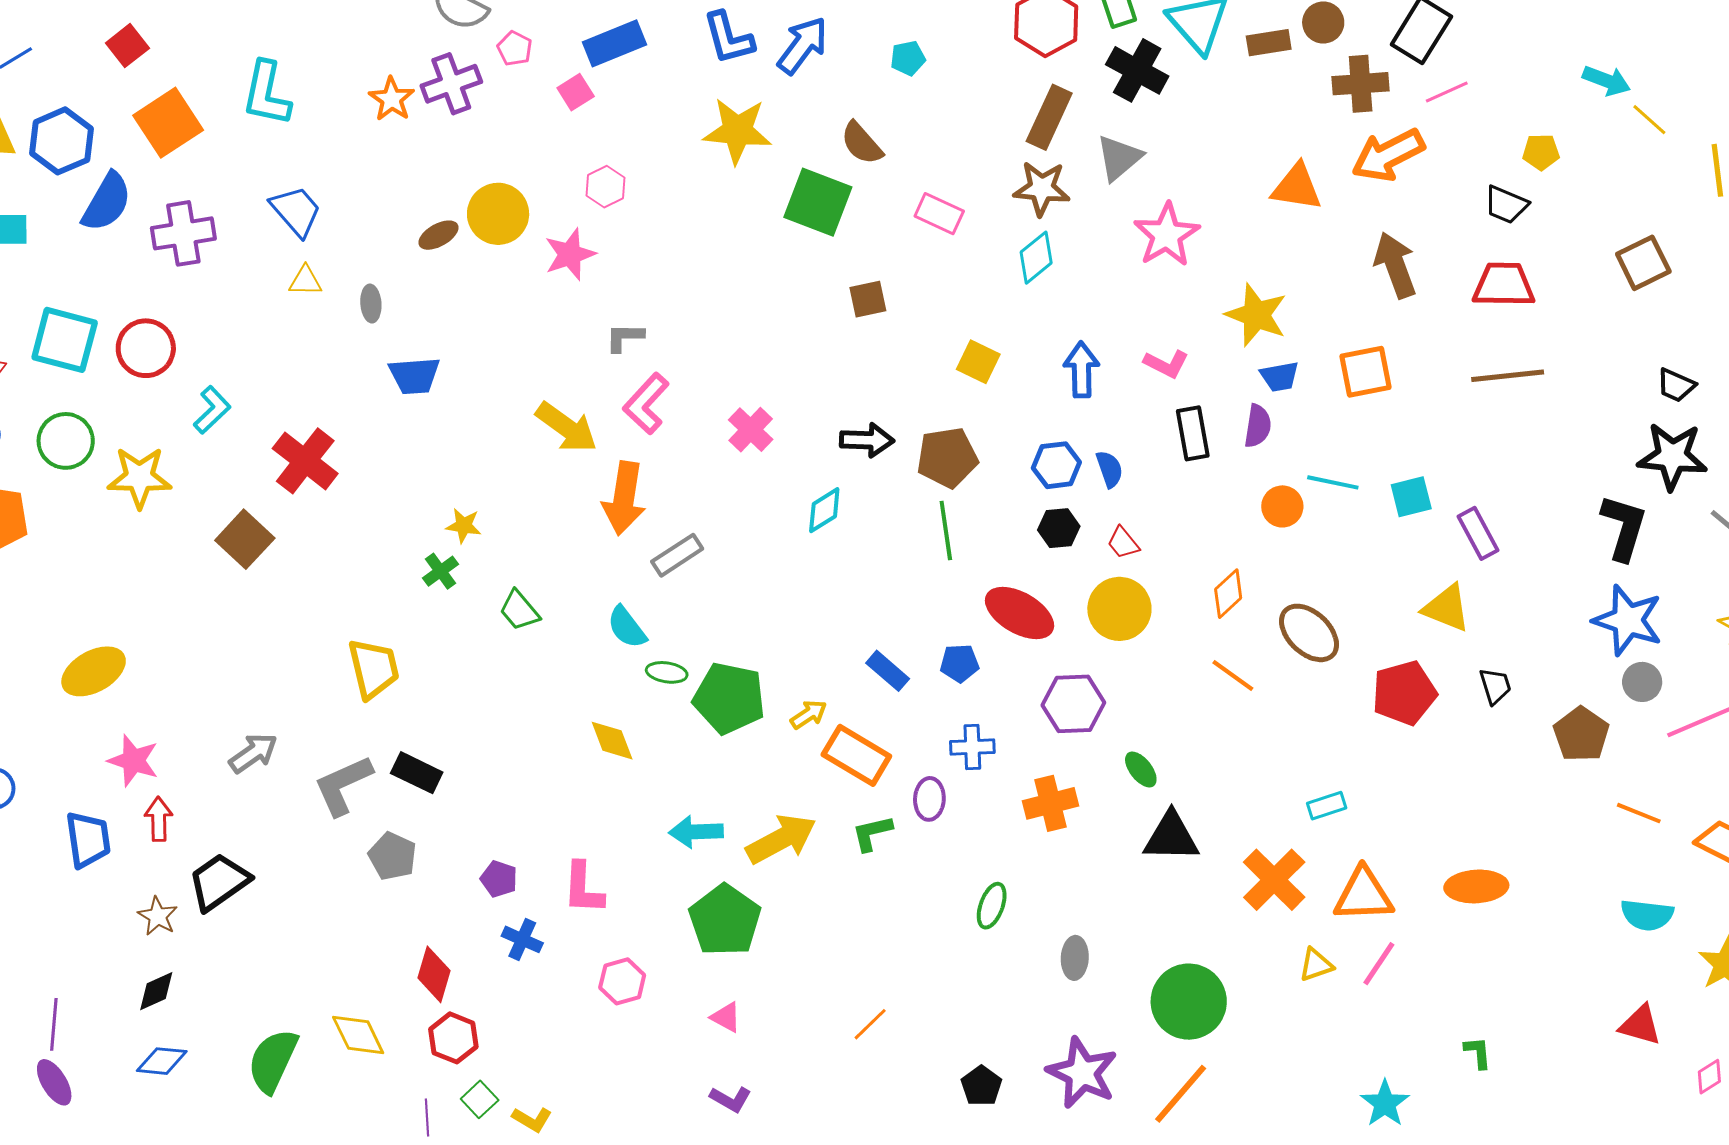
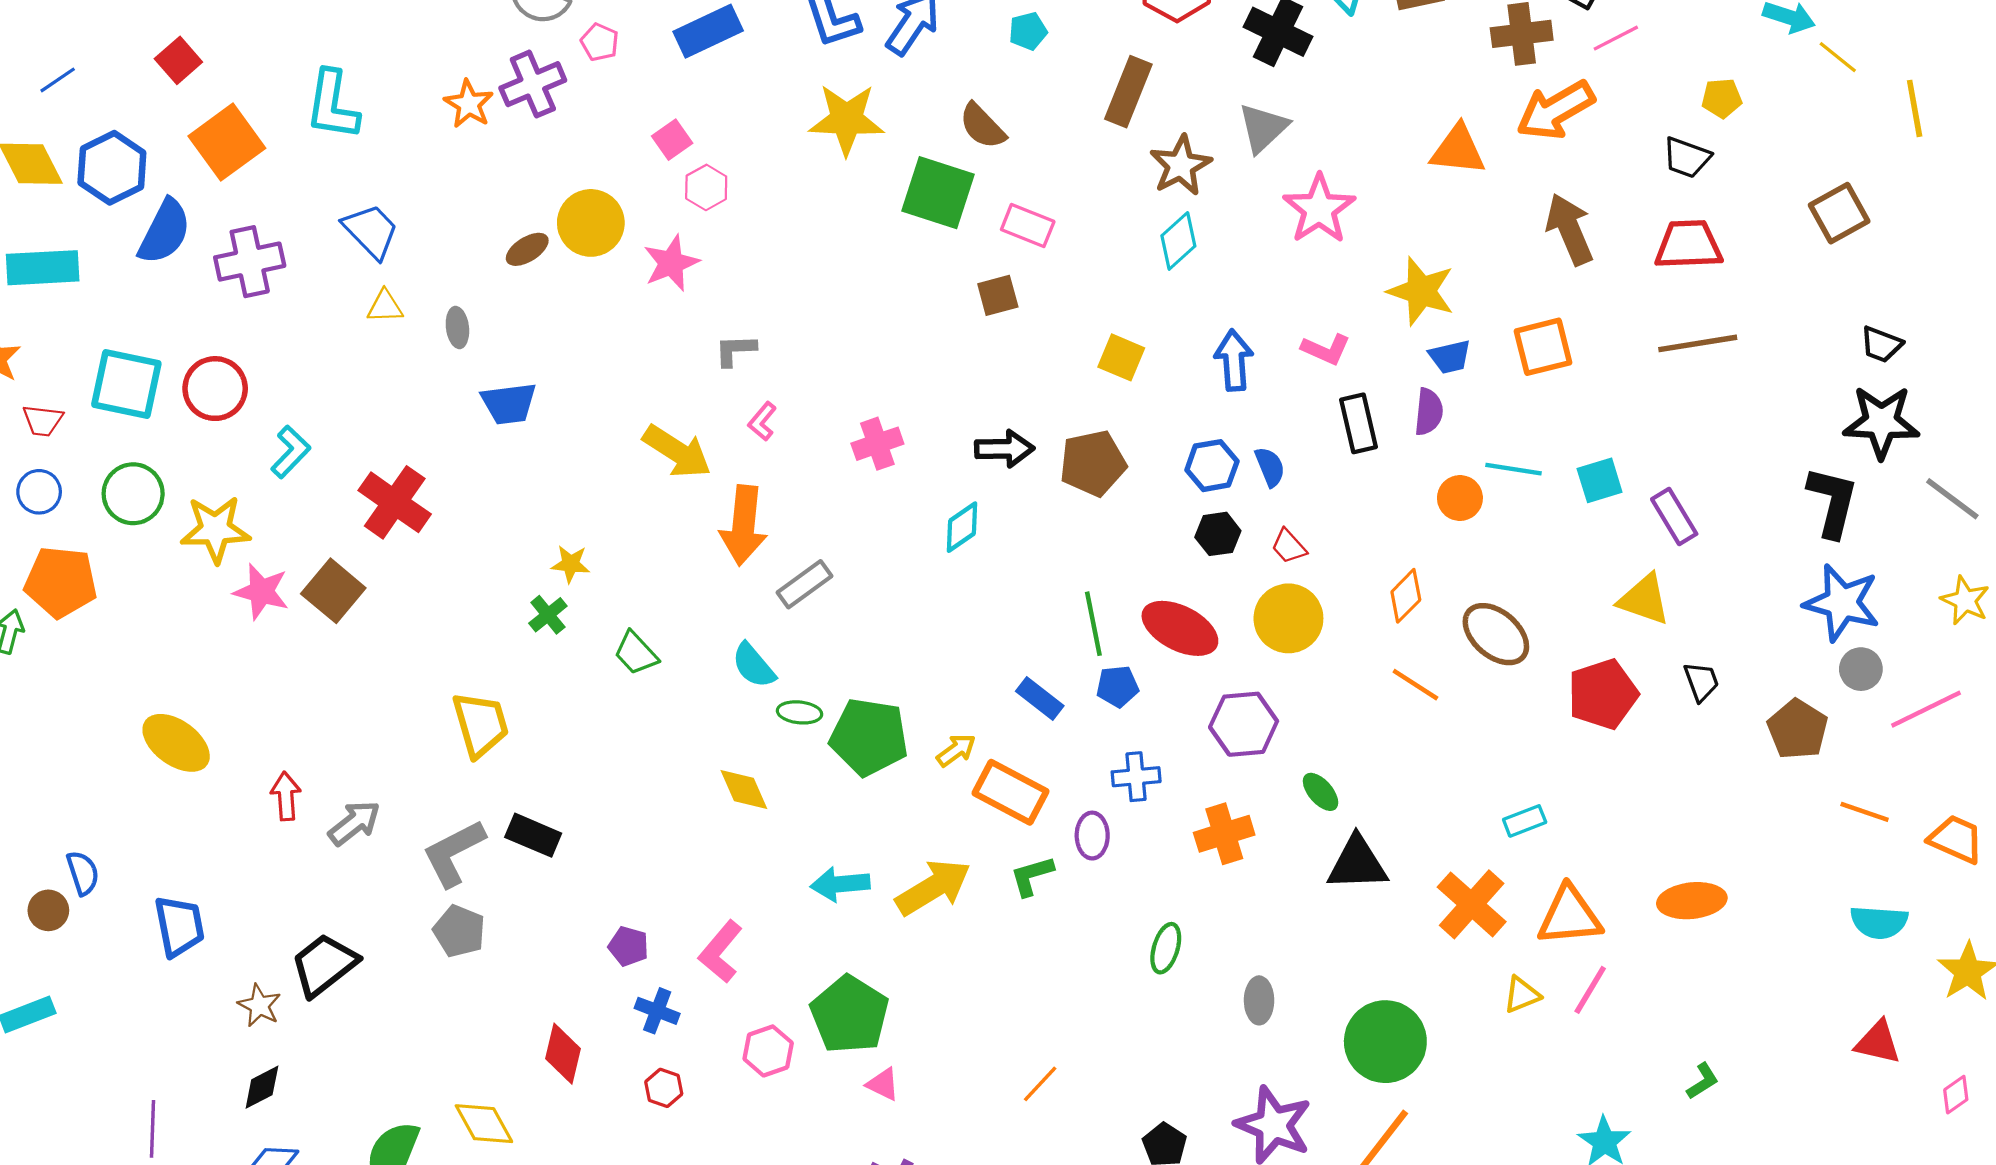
pink square: (576, 92) -> (672, 140), moved
brown rectangle: (1049, 117) -> (1128, 92), moved
brown star: (1042, 188) -> (1181, 165), turned -30
pink rectangle: (939, 214) -> (1028, 225), moved
pink L-shape: (646, 404) -> (762, 421), size x0.6
pink cross: (751, 430) -> (877, 444), turned 30
green line: (946, 531) -> (1093, 624), moved
yellow ellipse: (94, 671) -> (176, 743), turned 68
pink star: (133, 761) -> (261, 592), moved
red arrow: (159, 819) -> (286, 796), moved
gray pentagon: (392, 856) -> (459, 931), moved
pink L-shape: (583, 888) -> (721, 952), turned 40
green pentagon: (725, 920) -> (850, 1015), moved
red hexagon: (453, 1038) -> (664, 1088), moved, size x0.7
green L-shape: (1478, 1052) -> (1703, 1081), turned 66

